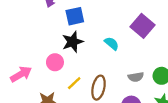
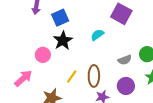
cyan semicircle: (112, 44) -> (97, 35), turned -64
pink circle: (55, 62) -> (43, 55), moved

